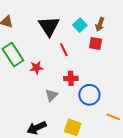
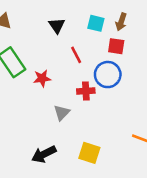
cyan square: (80, 25) -> (96, 23), turned -32
black triangle: (49, 26) -> (57, 26), size x0.6
blue circle: (89, 95) -> (108, 75), moved

